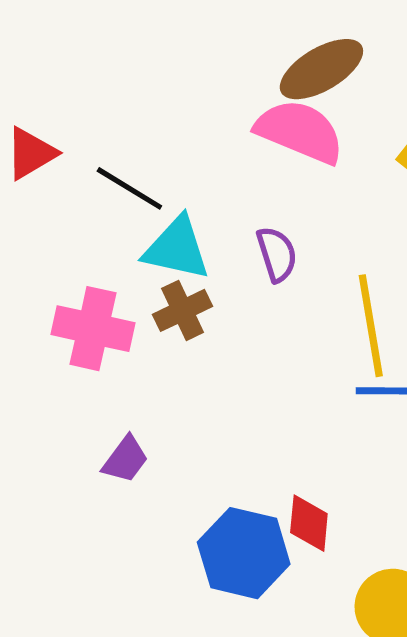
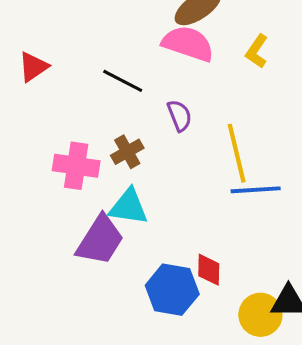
black line: (129, 188) -> (123, 81), moved
cyan triangle: (177, 248) -> (129, 207), moved
purple trapezoid: (125, 459) -> (100, 240), size x1.8

